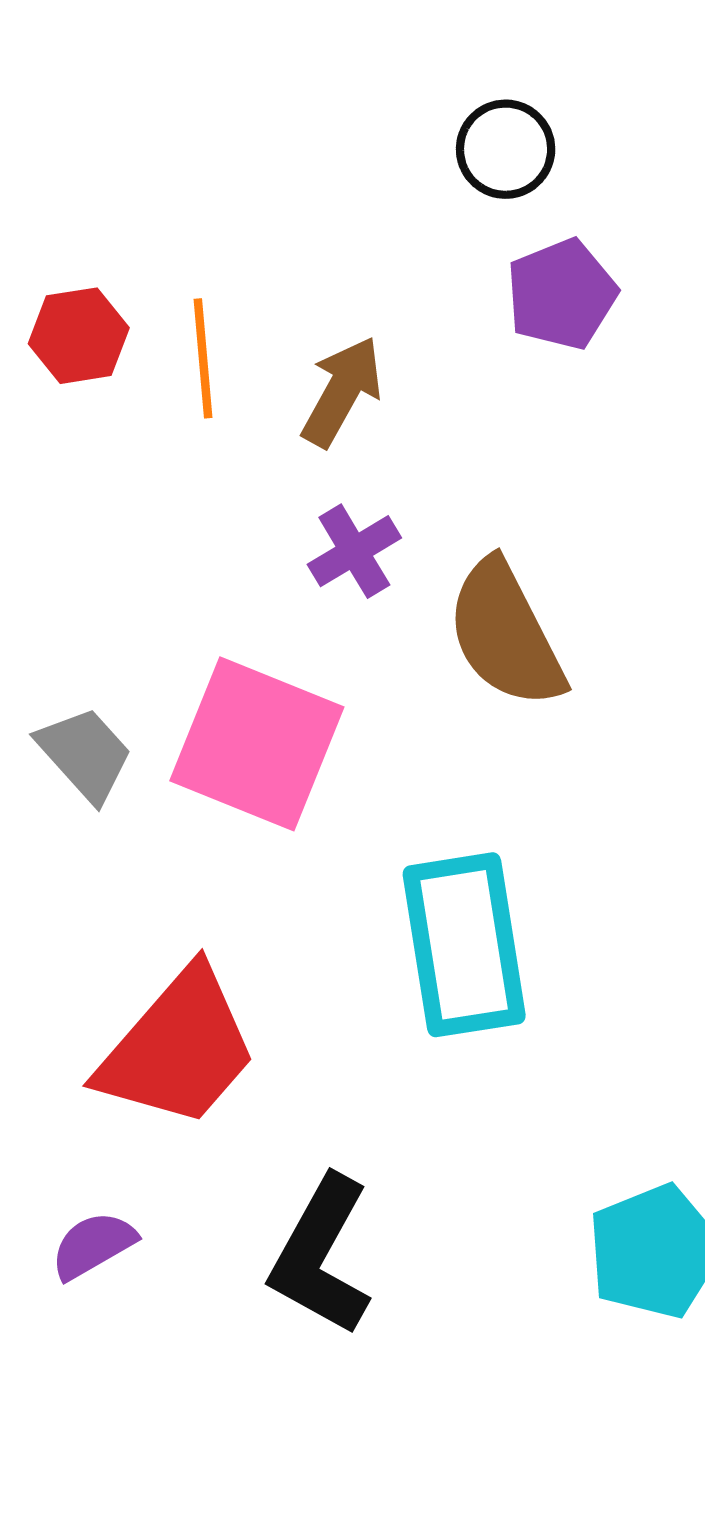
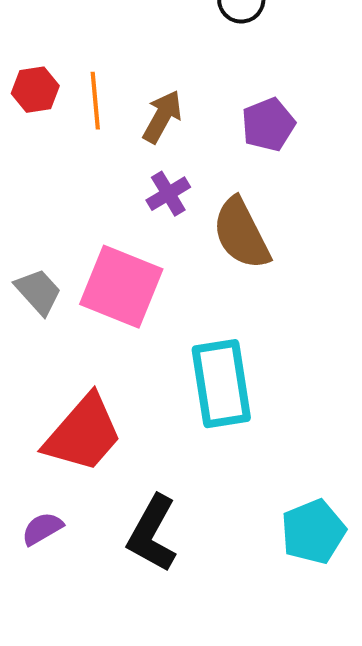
purple pentagon: (562, 294) -> (268, 125), moved

